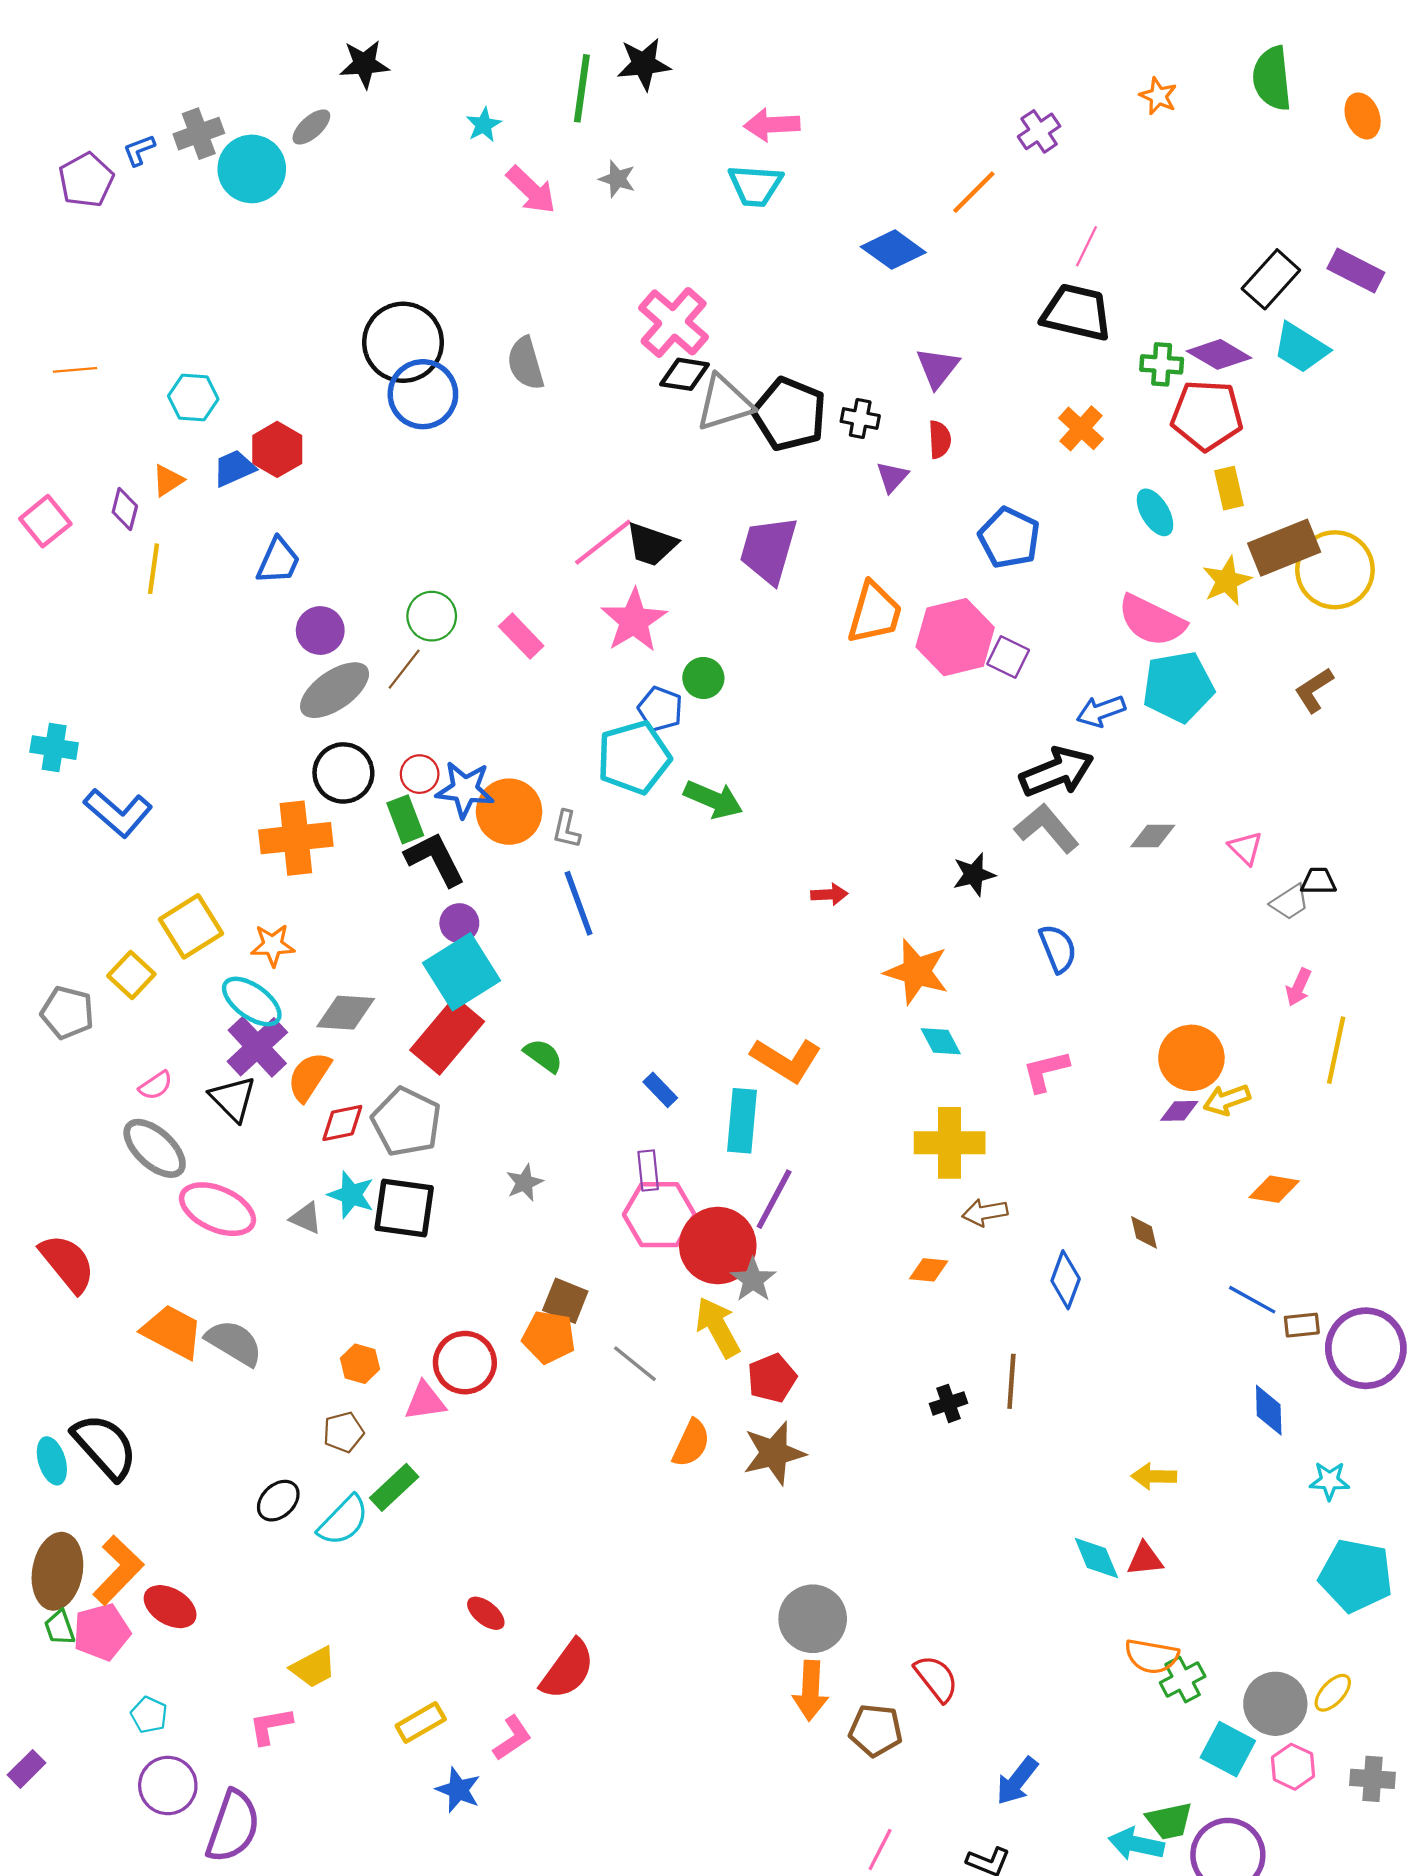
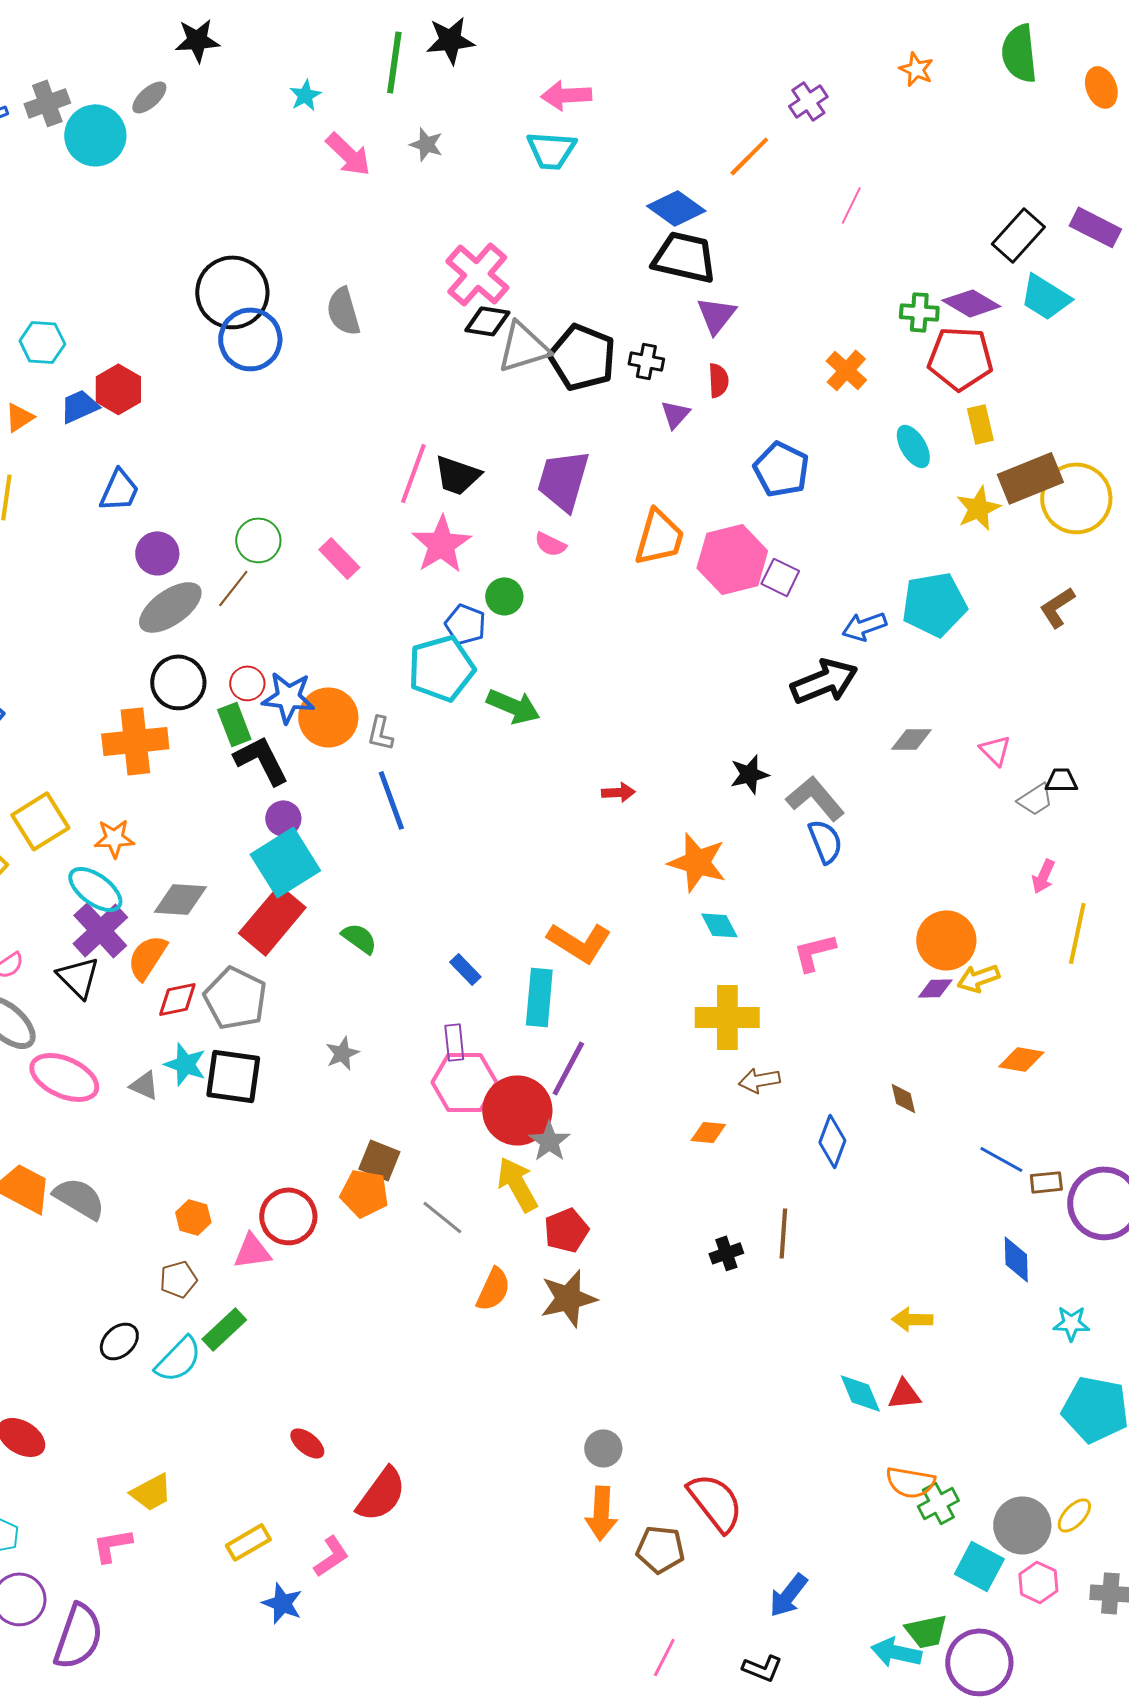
black trapezoid: (1077, 312) -> (684, 257), moved
pink line: (603, 542) -> (413, 473), turned -32
pink semicircle: (1152, 621) -> (550, 544), moved, size x0.5
gray L-shape: (1047, 828) -> (815, 798), moved
gray circle: (813, 1619) -> (603, 1448), size x0.6
red semicircle: (936, 1678) -> (715, 1502), size x1.4

